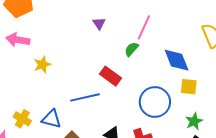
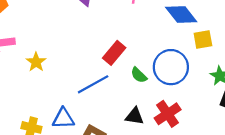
green semicircle: (131, 49) -> (139, 75), moved, turned -70
red rectangle: (110, 76) -> (114, 53), turned -70

